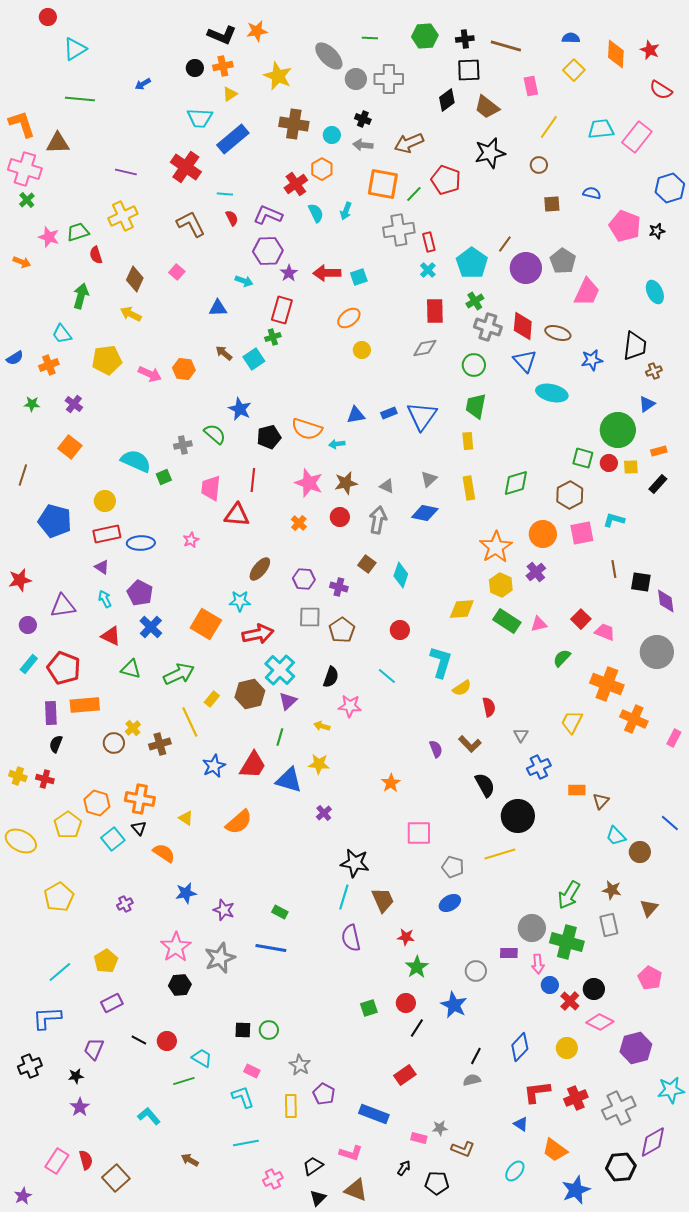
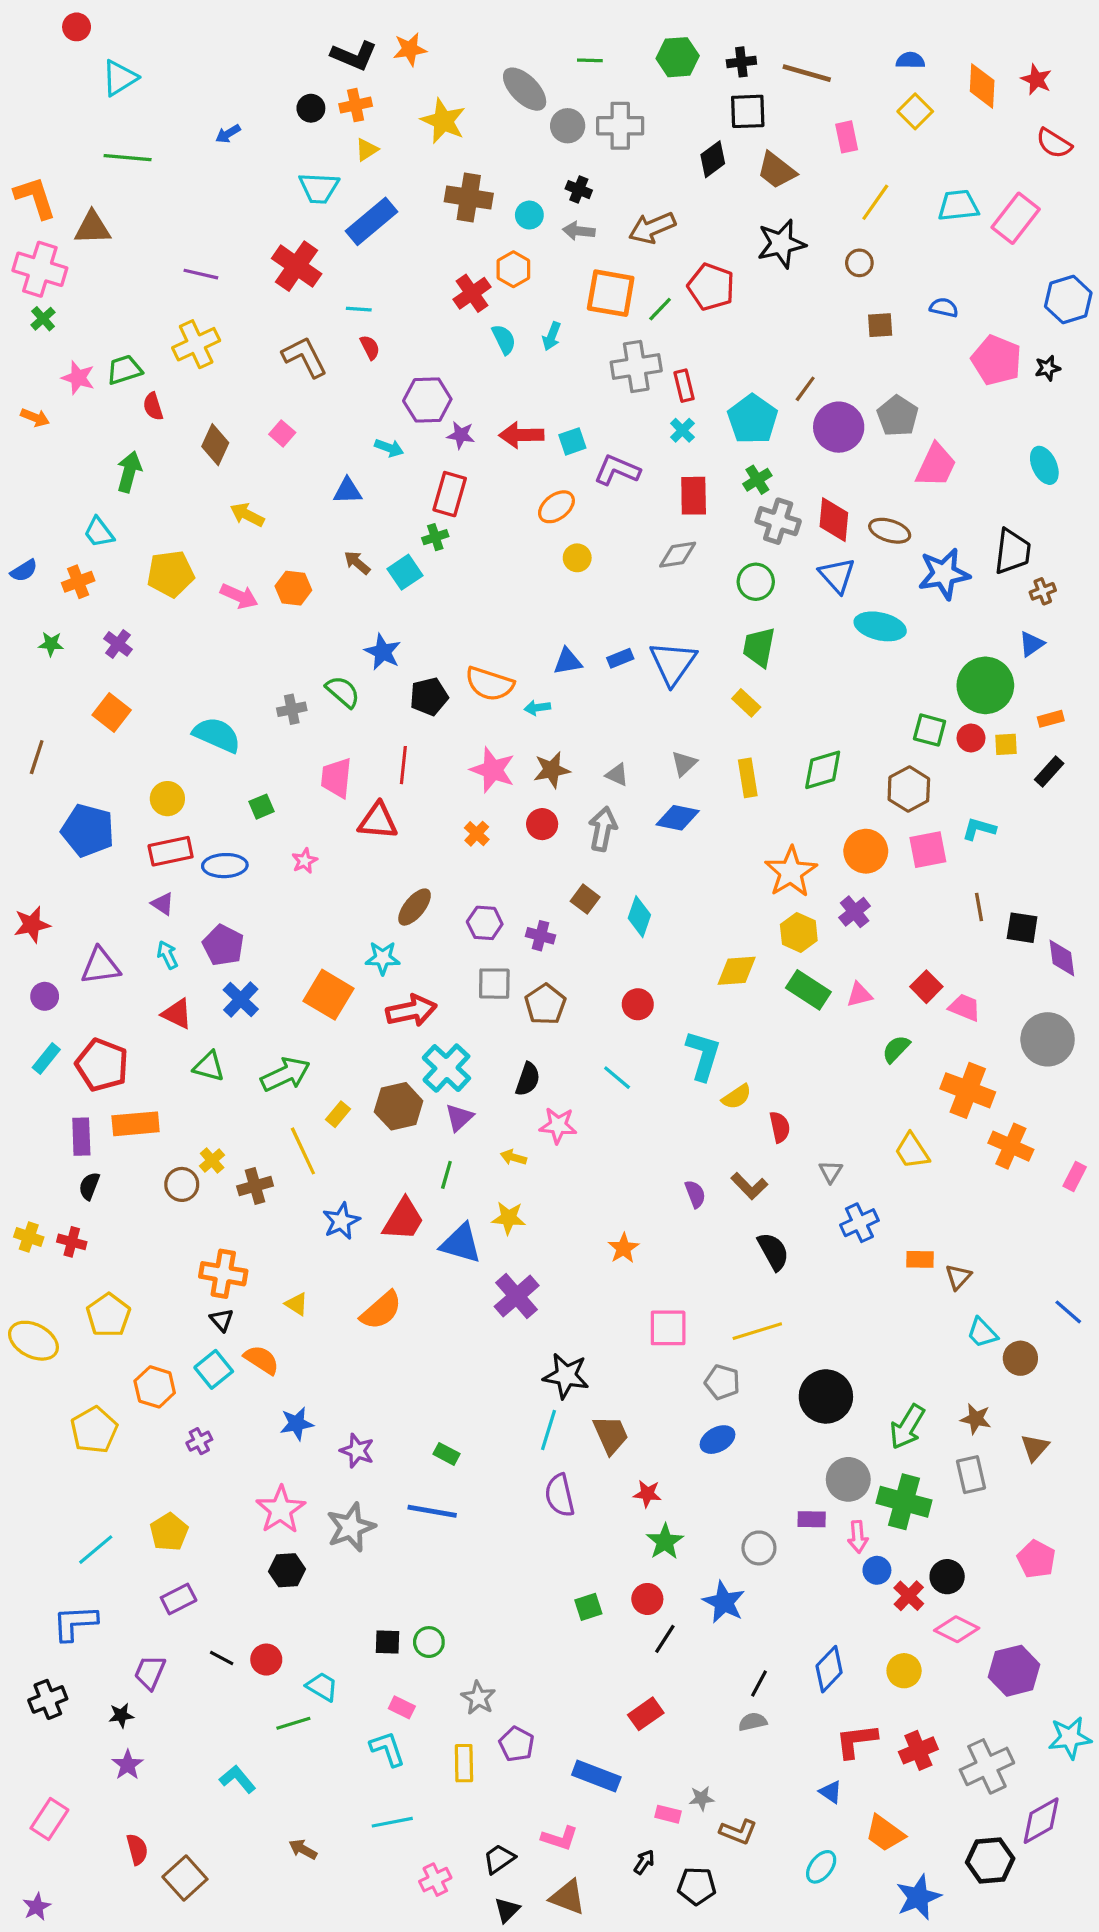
purple L-shape: (268, 215) -> (617, 470), moved
purple star: (289, 273) -> (461, 435), turned -30
yellow arrow: (131, 314) -> (247, 515), moved
blue star: (592, 360) -> (944, 574), size x1.5
yellow rectangle: (468, 441) -> (746, 703), turned -42
green square: (164, 477) -> (261, 807), moved
yellow trapezoid: (572, 722) -> (912, 1151), turned -60
orange hexagon: (97, 803) -> (155, 1387), moved
purple cross: (324, 813) -> (517, 1296), size x1.8
black circle: (518, 816) -> (826, 1396), moved
cyan square: (113, 839) -> (214, 1369), moved
yellow line: (500, 854) -> (757, 1331), moved
pink rectangle: (57, 1161) -> (49, 1819), moved

